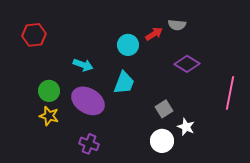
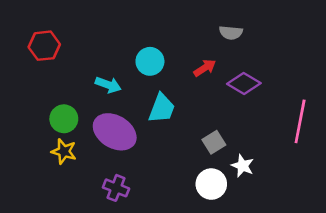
red arrow: (154, 34) -> (205, 68), moved
cyan circle: (128, 45) -> (150, 61), moved

